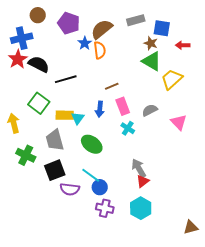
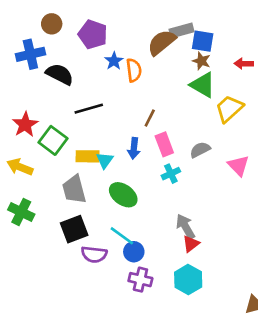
blue square: (162, 28) -> (203, 41), moved
brown semicircle: (102, 29) -> (162, 42), moved
red star: (18, 59) -> (25, 125), moved
black semicircle: (39, 64) -> (60, 74), moved
brown line: (112, 86) -> (150, 118), turned -40
yellow arrow: (14, 123) -> (20, 167), turned -54
cyan cross: (128, 128) -> (171, 174), turned 32
green cross: (26, 155) -> (21, 212), moved

